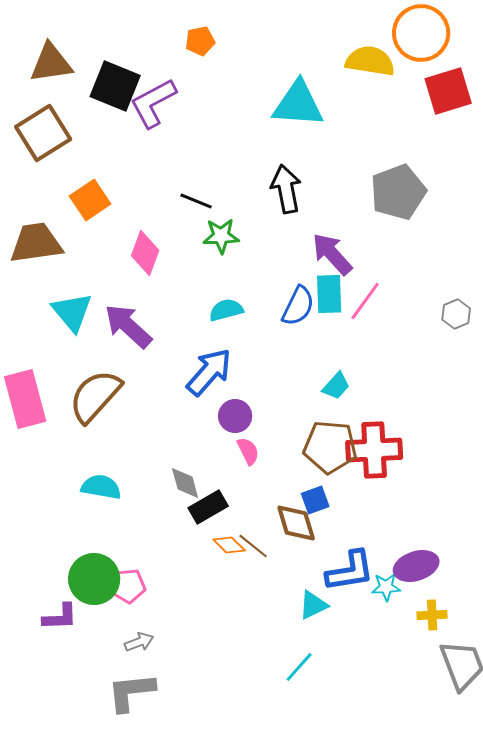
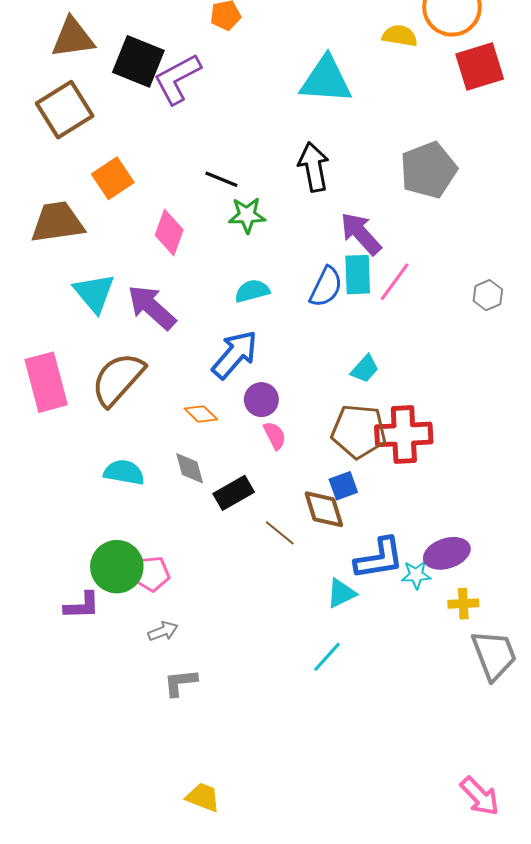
yellow semicircle: (370, 61) -> (400, 36), size x0.7
gray diamond: (185, 483) -> (190, 468), moved
orange diamond: (229, 545) -> (201, 414), moved
gray L-shape: (131, 692) -> (180, 682), moved, size x0.7

